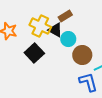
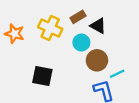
black triangle: (55, 30) -> (98, 26), moved
black square: (34, 53) -> (42, 76), moved, turned -36

